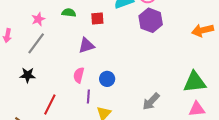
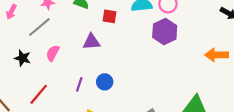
pink semicircle: (79, 75) -> (53, 53), moved
purple line: (88, 96) -> (79, 84), moved

